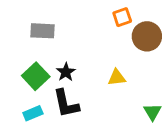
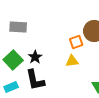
orange square: (122, 17) -> (76, 42), moved

